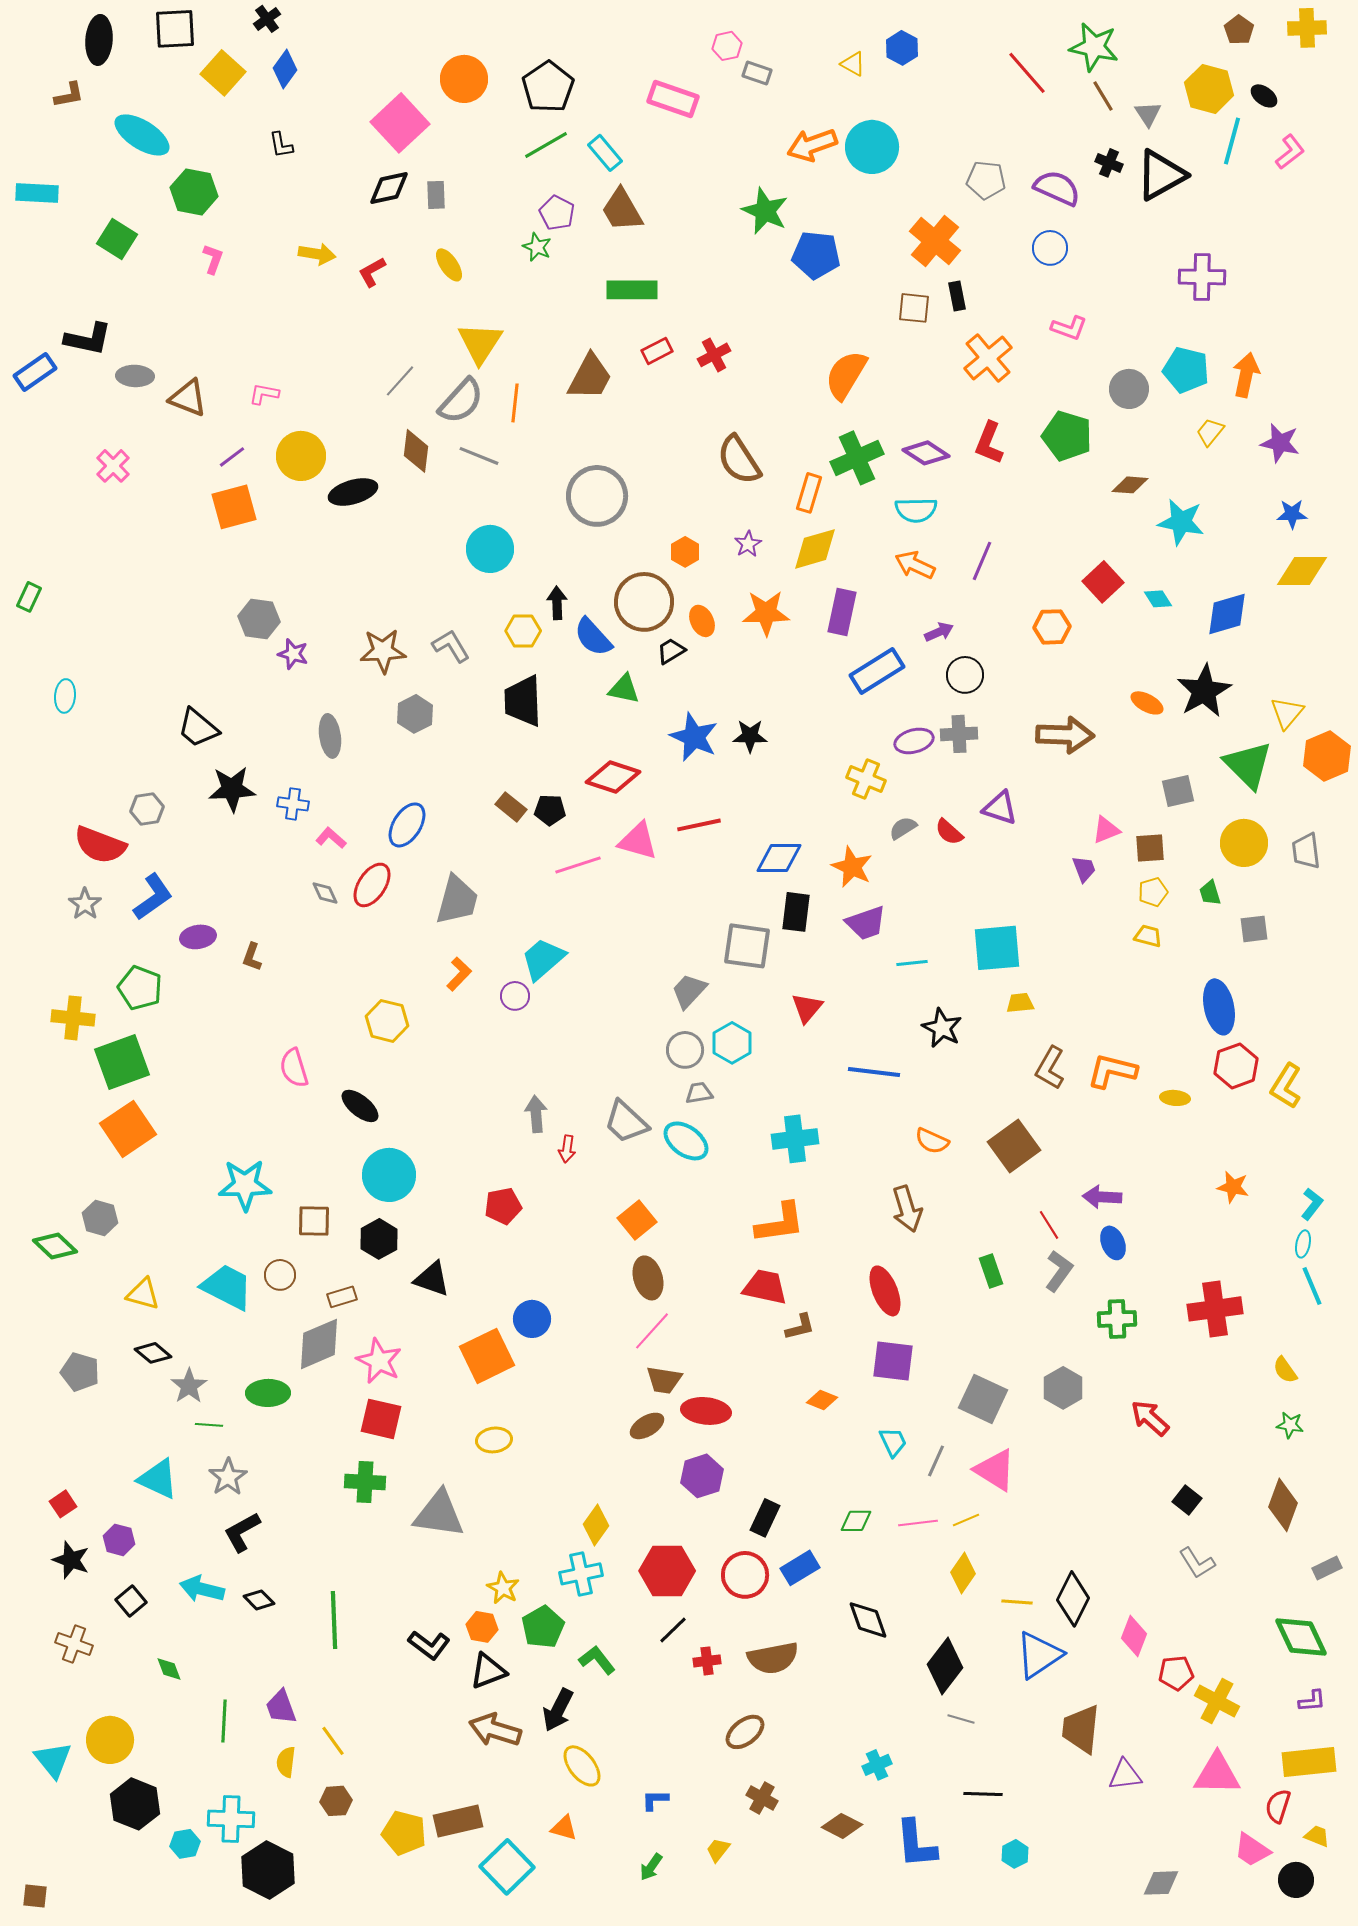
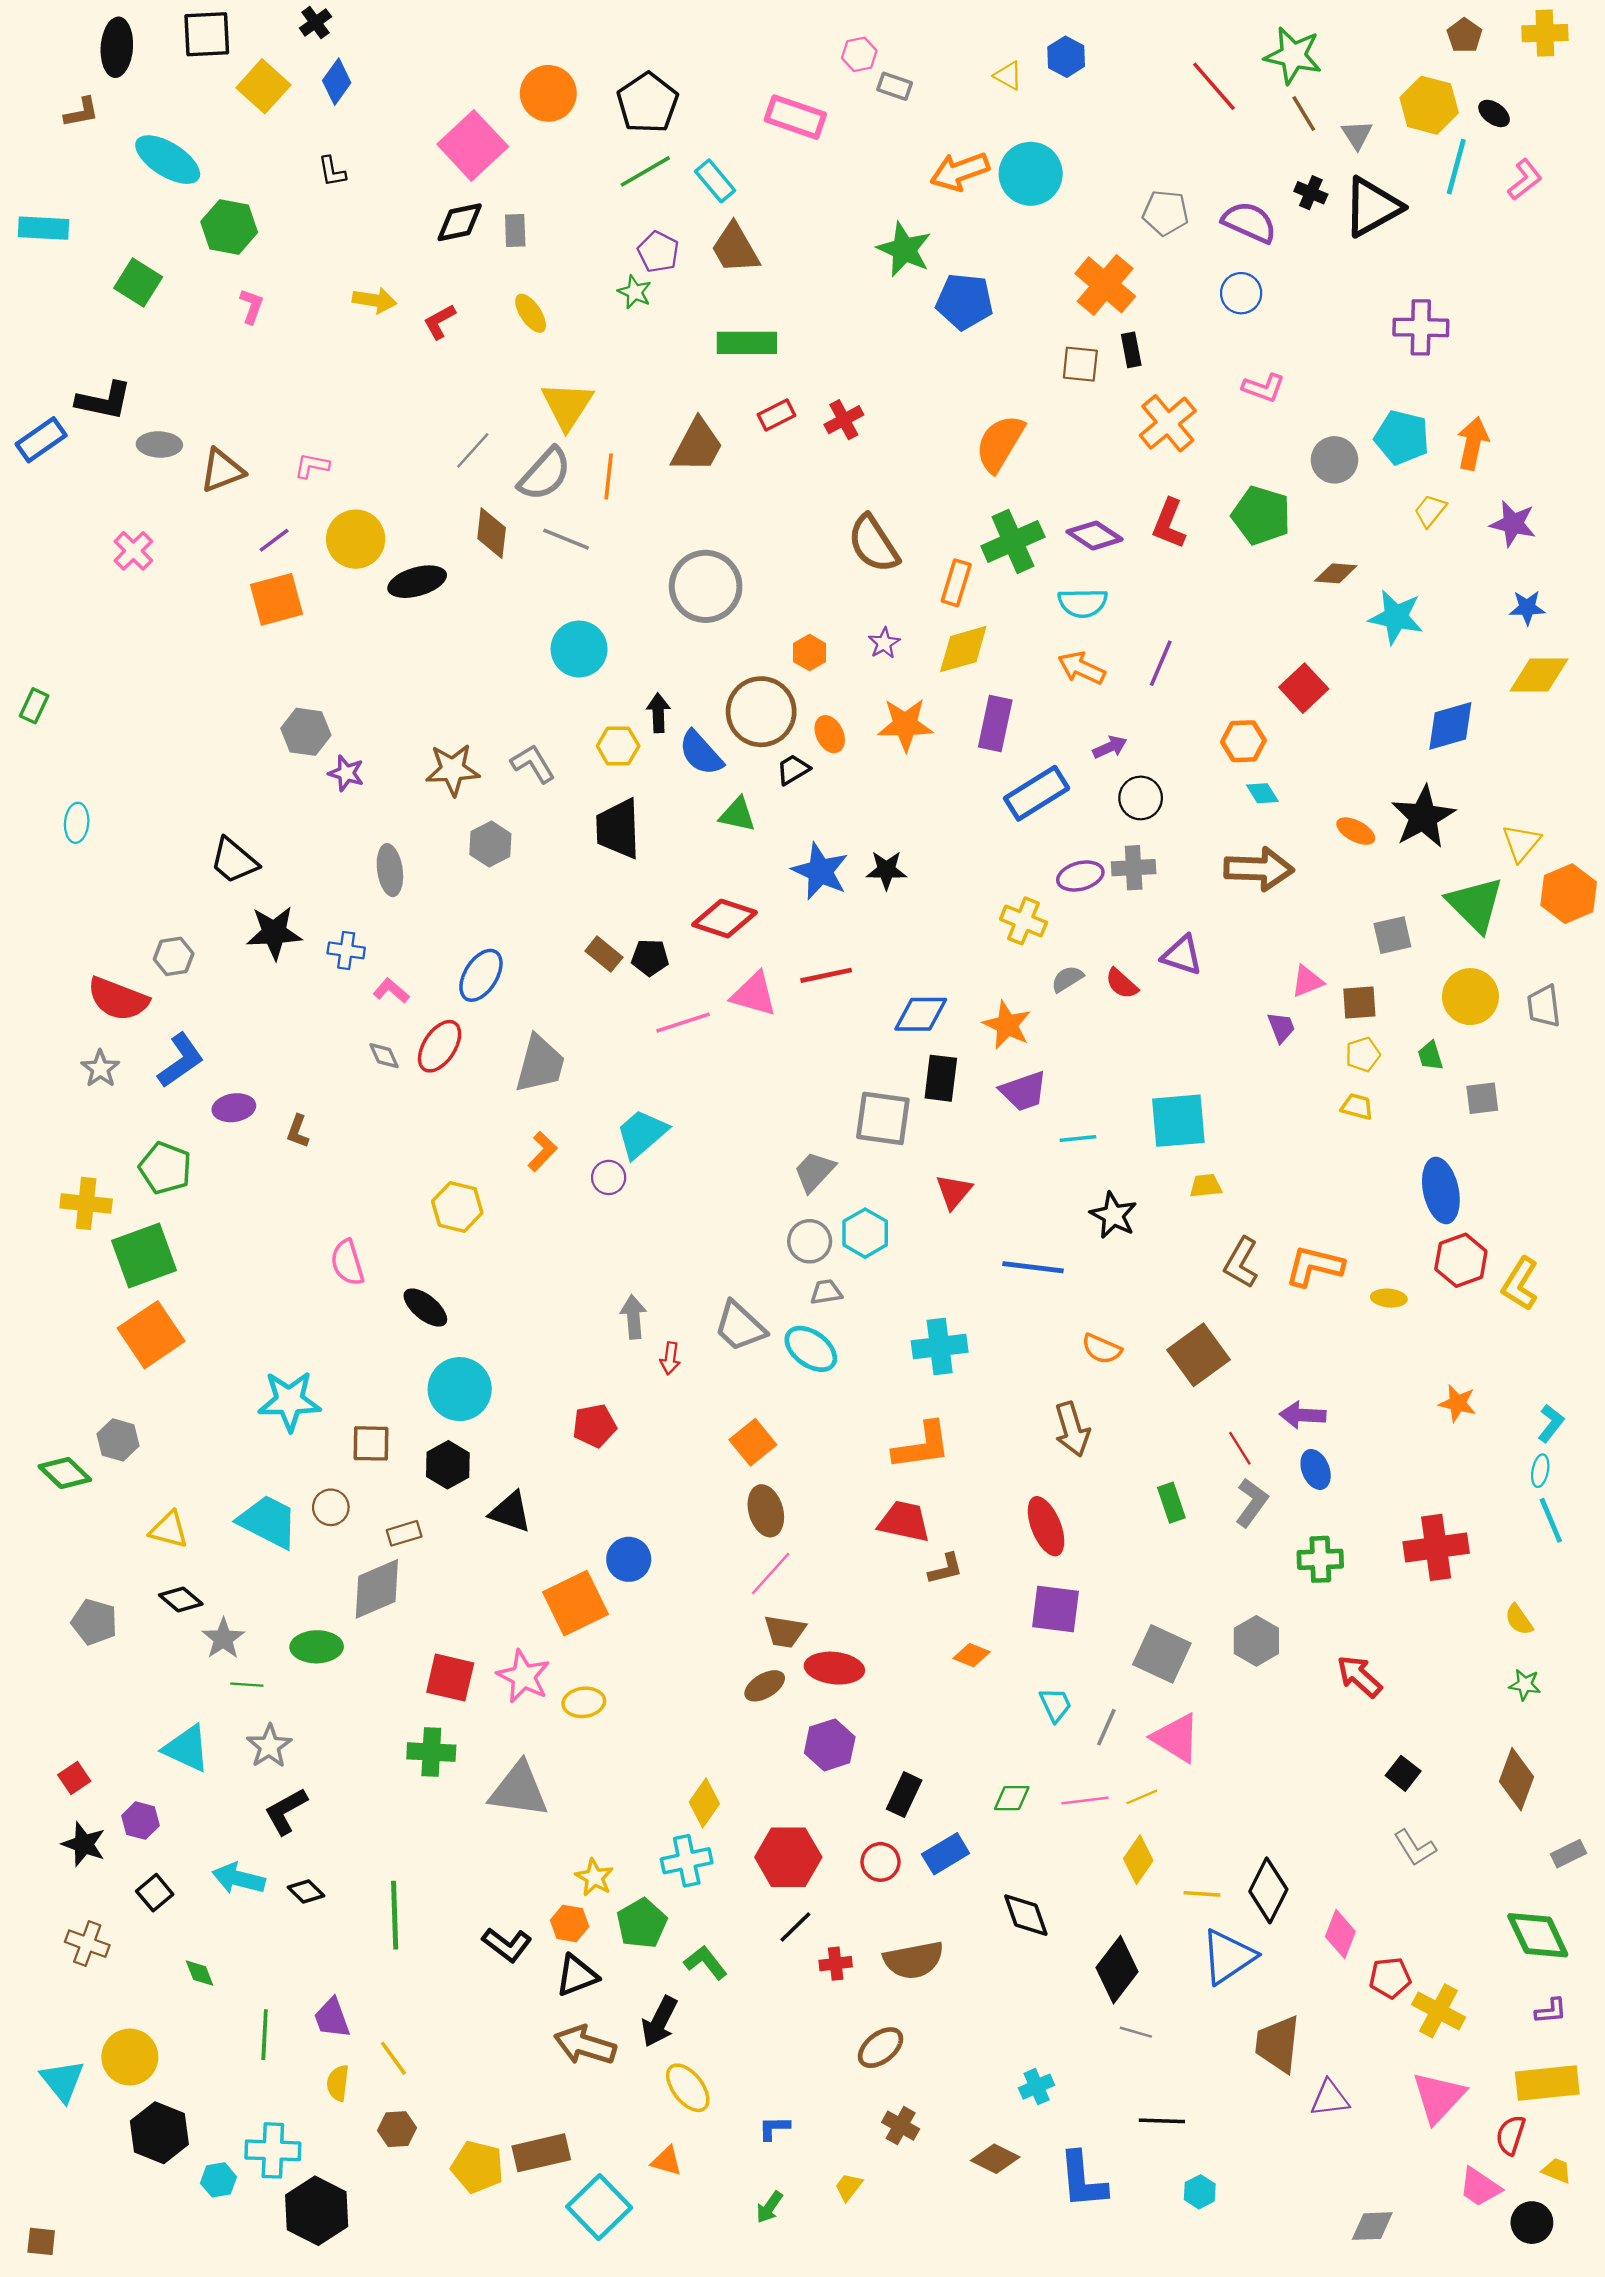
brown triangle: (188, 398) -> (222, 471), turned -42
cyan diamond: (1158, 599) -> (1262, 793), moved
pink star: (379, 1361) -> (524, 1676), moved
red circle: (745, 1575) -> (881, 1862), size x0.7
pink triangle: (1217, 1774) -> (1439, 2097), turned -48

